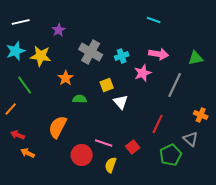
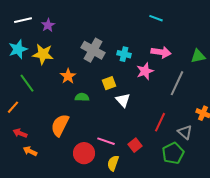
purple star: (59, 30) -> (48, 25), moved
cyan cross: (122, 56) -> (124, 54), turned 32
gray triangle: (191, 139) -> (185, 132), moved

